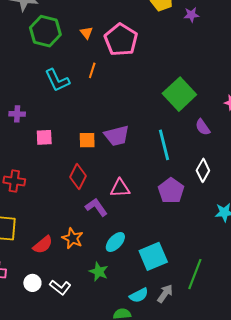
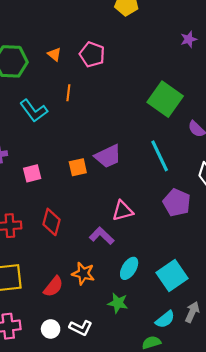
purple star: (191, 15) -> (189, 39), moved
pink pentagon: (121, 40) -> (92, 54), size x0.7
red diamond: (78, 176) -> (52, 222), moved

